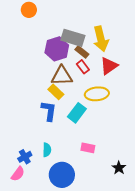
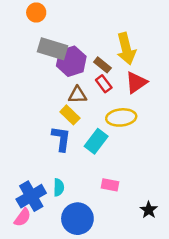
gray rectangle: (73, 38) -> (52, 49), moved
brown triangle: (62, 76) -> (77, 95), size x0.7
blue cross: (25, 157) -> (31, 196), size x1.6

